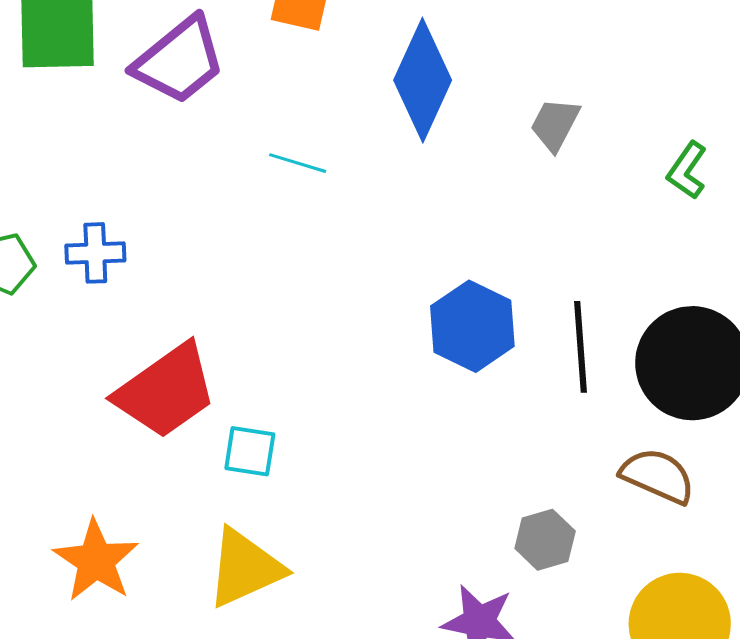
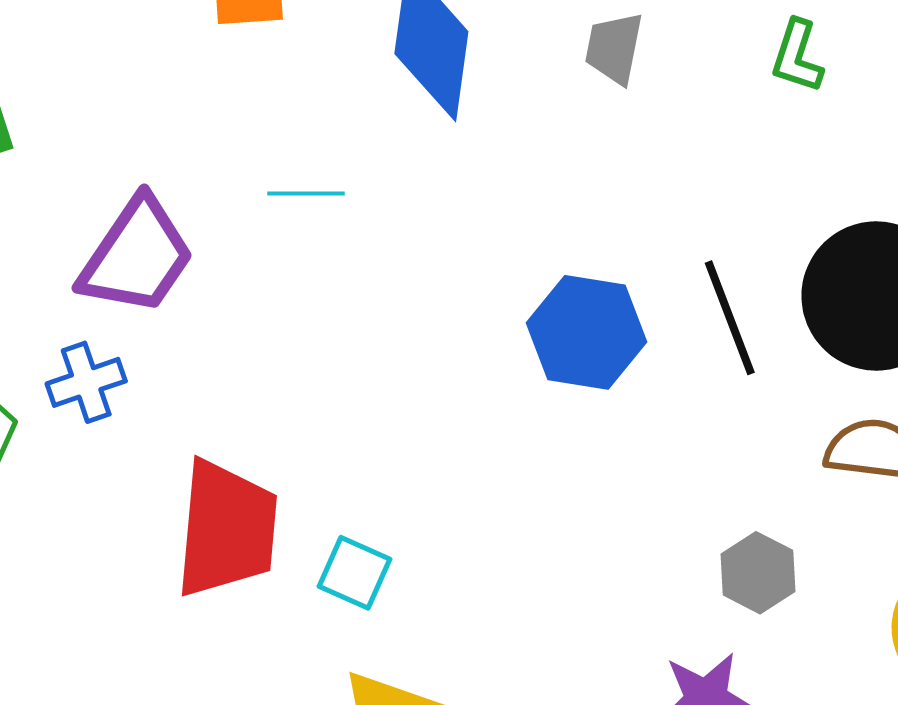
purple trapezoid: (179, 60) -> (137, 256), moved
red trapezoid: (166, 391) -> (227, 529), turned -33
cyan square: (250, 451) -> (354, 573), turned 32

